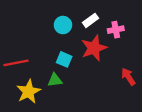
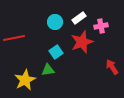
cyan square: (64, 59) -> (56, 52), turned 32
red line: (16, 63) -> (14, 38), moved

